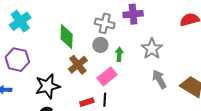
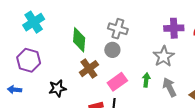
purple cross: (133, 14) -> (174, 28), moved
green arrow: (119, 54) -> (146, 80), moved
black star: (48, 86) -> (57, 88), size x0.7

